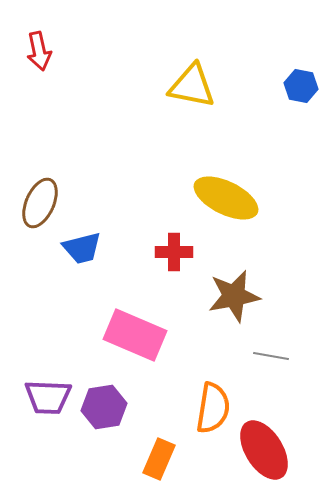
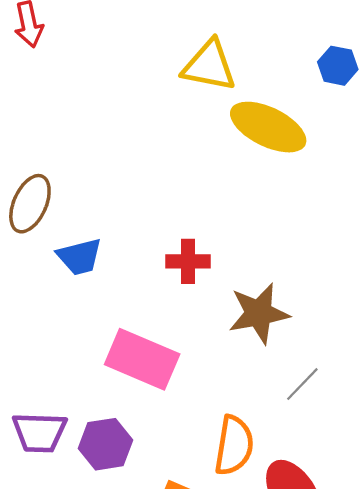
yellow ellipse: (226, 198) -> (268, 127), moved
gray line: (271, 356) -> (302, 384), turned -56

